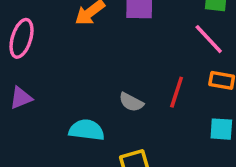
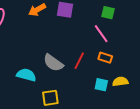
gray semicircle: (131, 102) -> (53, 63), size x1.5

